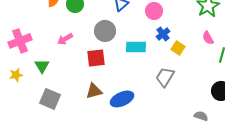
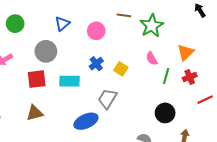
blue cross: (163, 34) -> (96, 64), moved
cyan rectangle: (136, 47) -> (70, 81), moved
blue ellipse: (122, 99) -> (86, 121), moved

